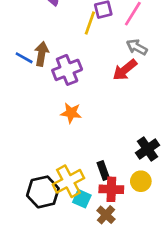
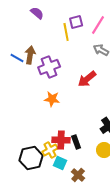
yellow line: (90, 23) -> (66, 32), turned -30
red arrow: (125, 70) -> (87, 79), moved
yellow cross: (68, 181) -> (50, 150), size x0.7
red cross: (111, 189) -> (61, 140), moved

